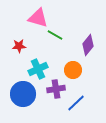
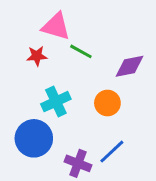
purple diamond: (88, 45) -> (130, 66), turned 40
red star: (19, 46) -> (37, 56), moved
purple cross: (56, 89) -> (78, 163), moved, turned 30

